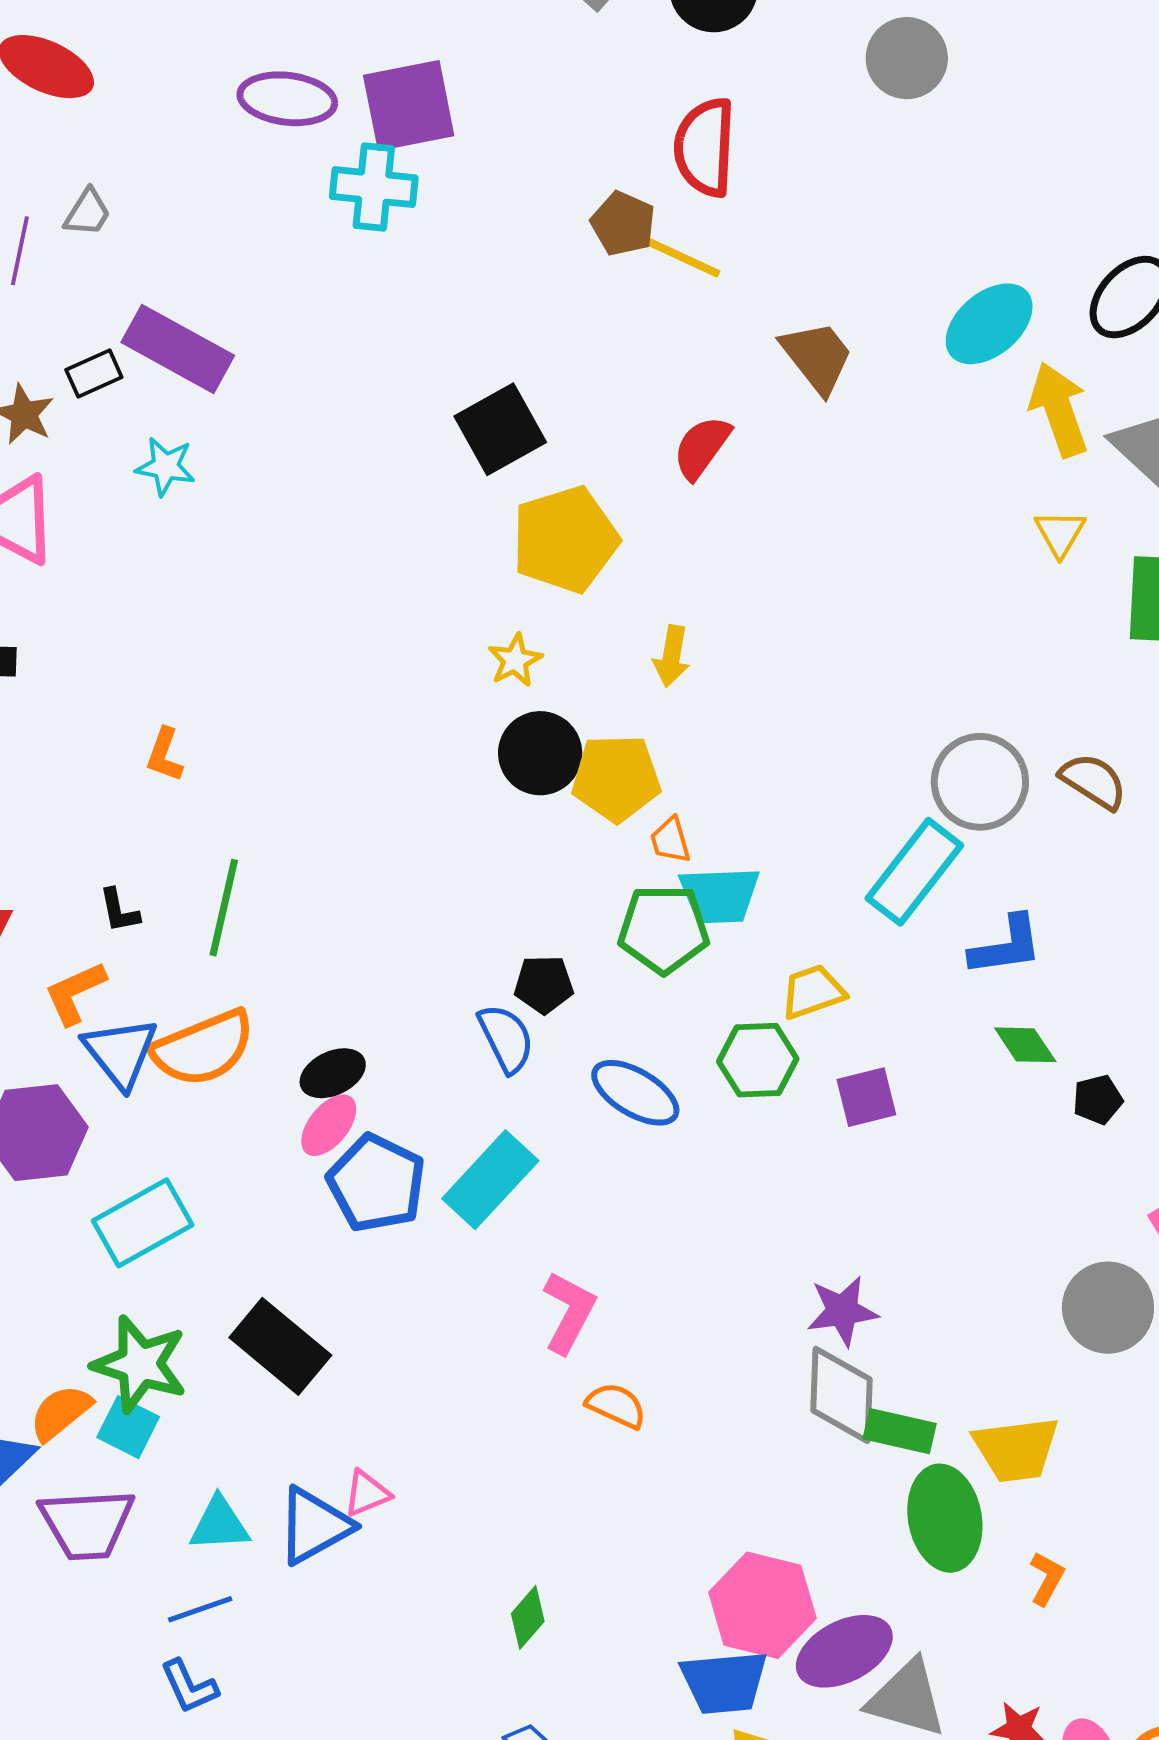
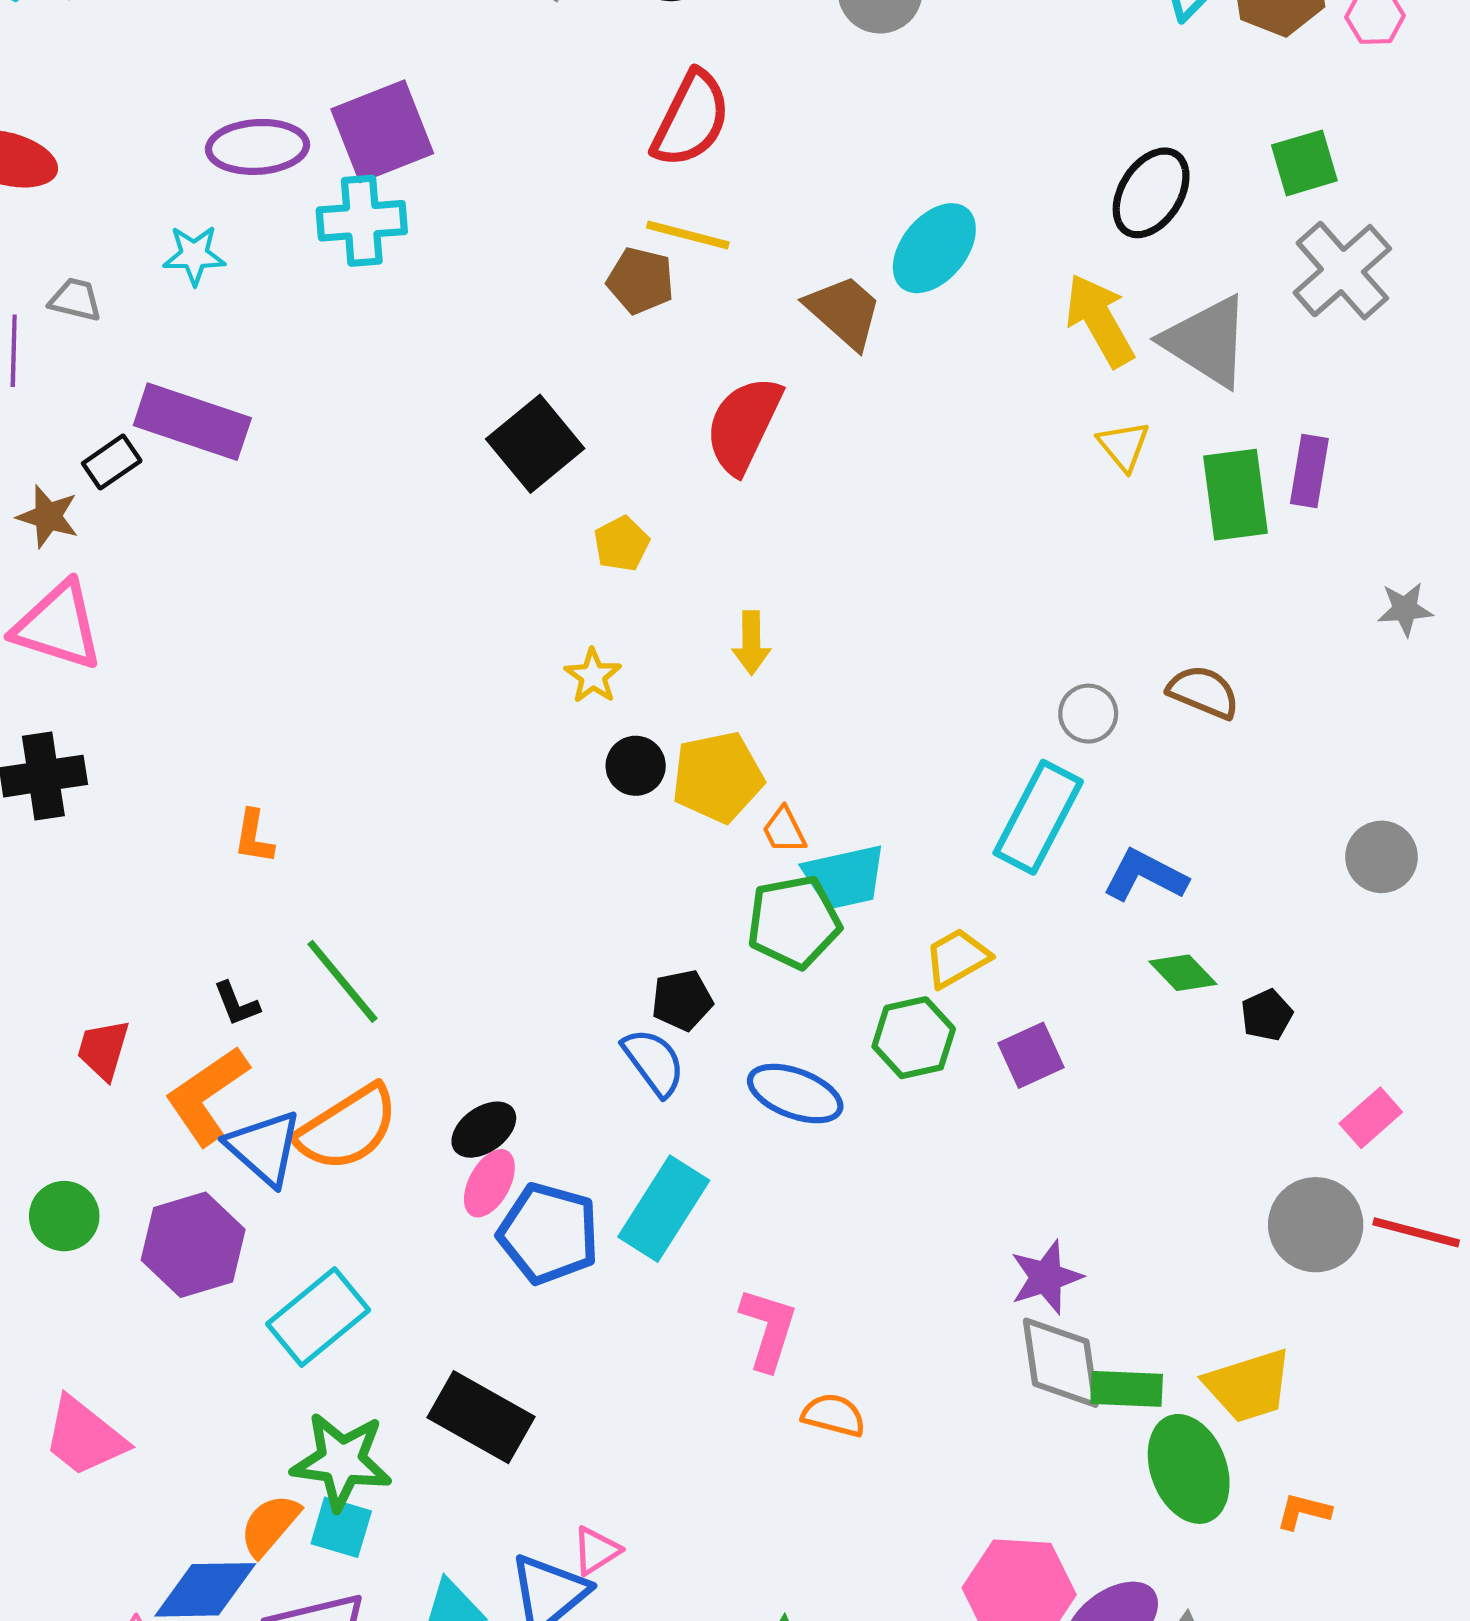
red semicircle: (705, 147) -> (691, 119), turned -146
gray trapezoid: (88, 213) -> (75, 300), turned -98
brown pentagon: (623, 224) -> (641, 281), moved
cyan ellipse: (989, 324) -> (934, 248), moved
red semicircle: (702, 447) -> (744, 425), size x1.4
cyan star: (166, 467) -> (194, 255), moved
yellow pentagon: (565, 539) -> (622, 544), size x0.5
black circle: (540, 753) -> (636, 766), size x0.7
gray circle: (980, 782) -> (1088, 714), size x0.6
green line: (224, 908) -> (342, 981), turned -42
blue L-shape: (1006, 946) -> (1145, 875), turned -134
orange L-shape: (75, 993) -> (207, 1095), size x1.4
orange L-shape: (1047, 1578) -> (1304, 1511), turned -94

